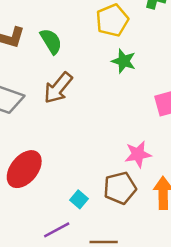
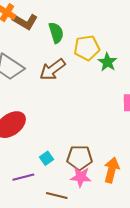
yellow pentagon: (112, 20) -> (87, 48), moved
pink star: (138, 154) -> (81, 177), moved

